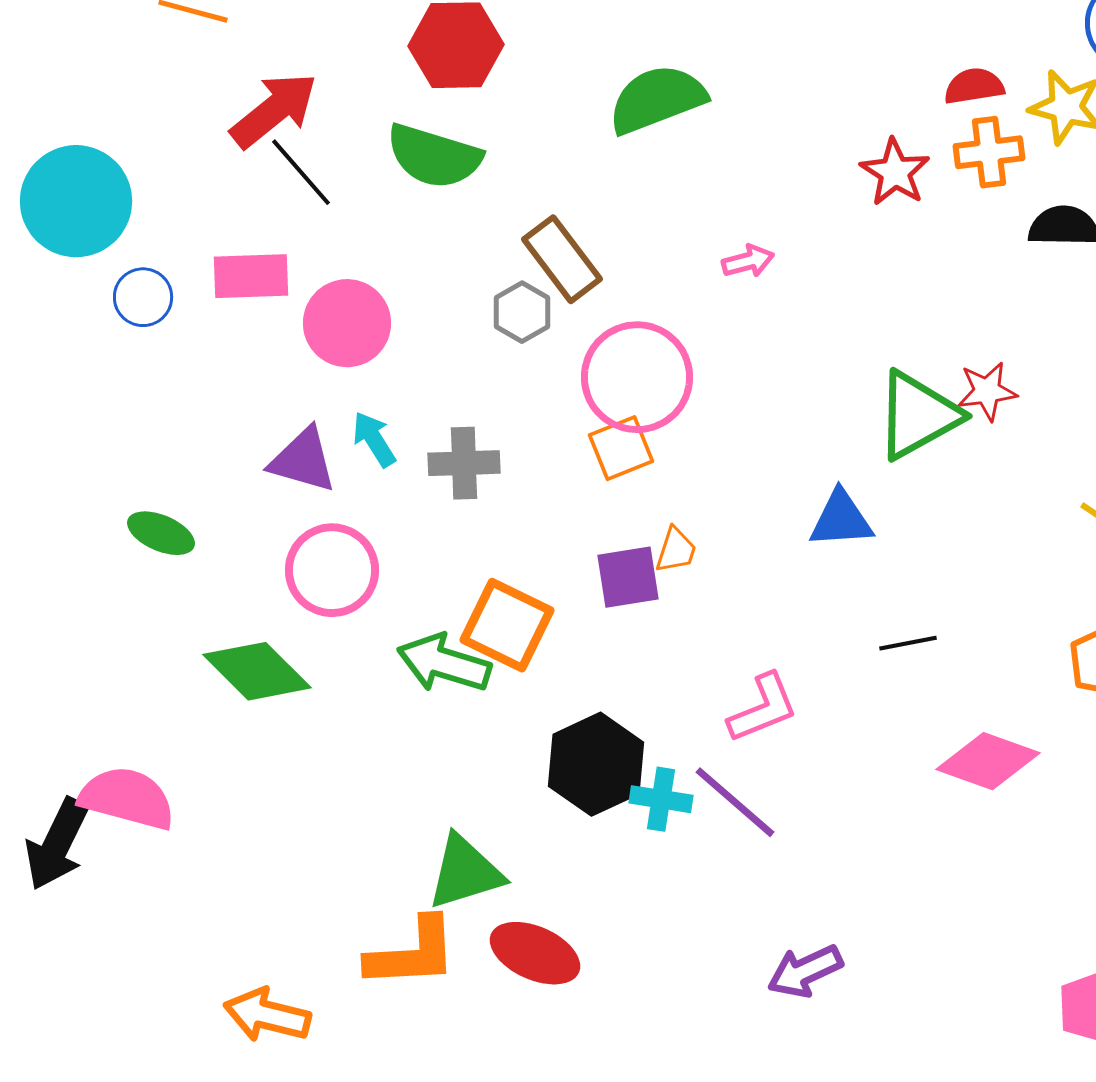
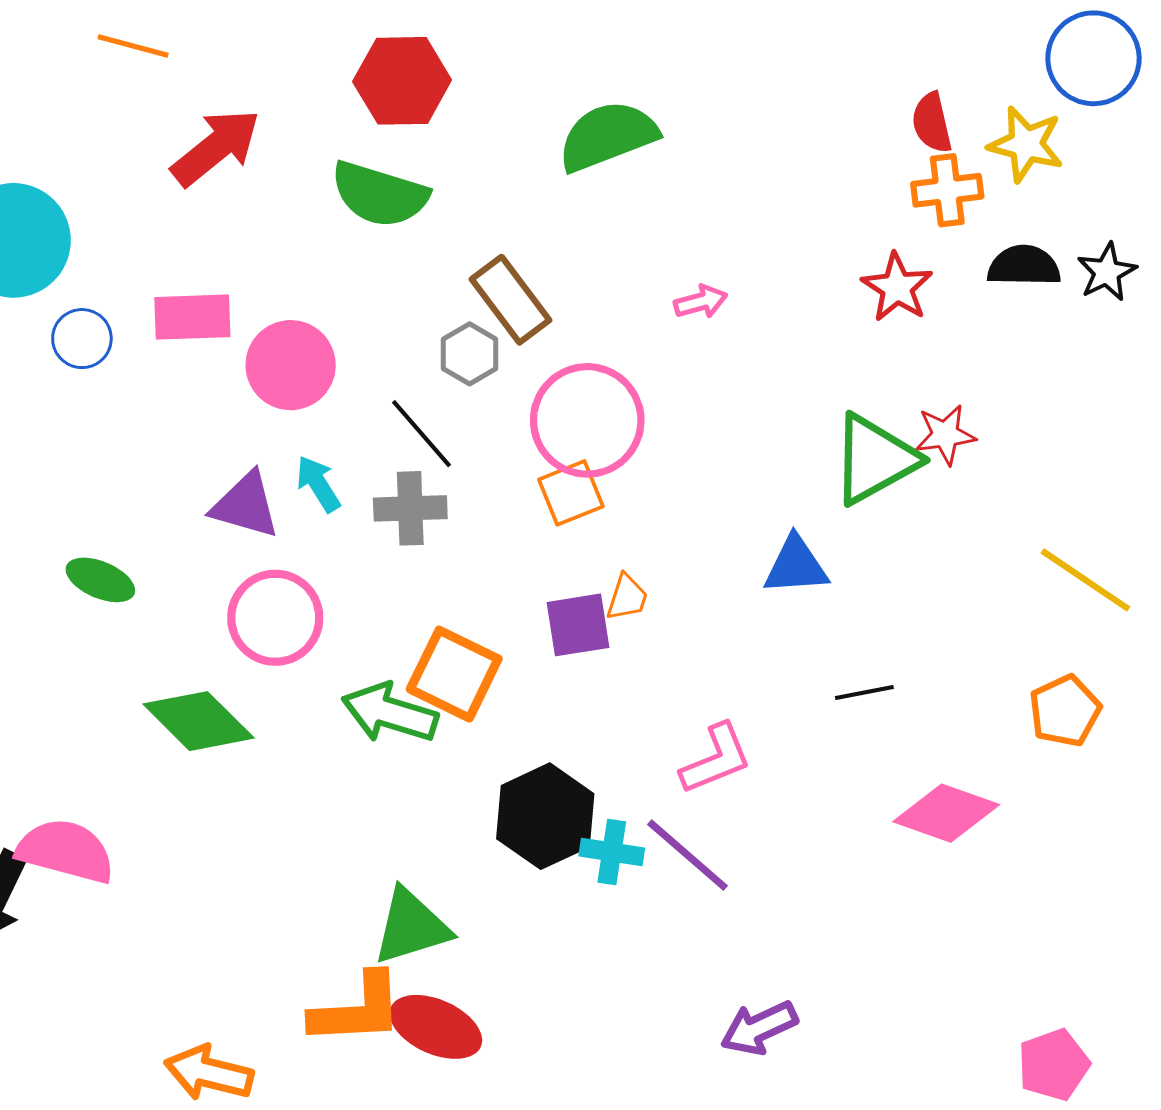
red semicircle: (974, 86) -> (932, 123), turned -94
black line: (301, 172) -> (422, 434), moved
red star: (895, 172) -> (897, 287), moved
red ellipse: (535, 953) -> (436, 1027), moved

